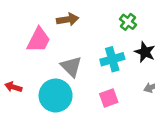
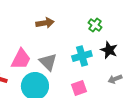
pink trapezoid: (39, 40) -> (21, 59), moved

